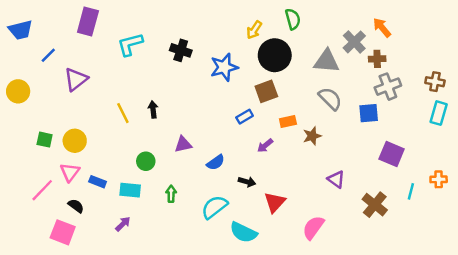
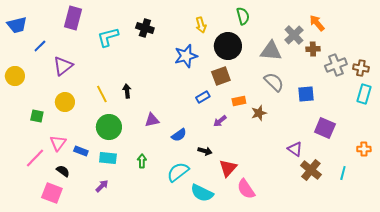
yellow arrow: (254, 30) -> (201, 25), moved, turned -49
black cross: (181, 50) -> (145, 28), moved
gray cross: (388, 87) -> (336, 65), moved
yellow circle: (75, 141) -> (65, 102), moved
green circle: (146, 161) -> (109, 127), moved, size x1.6
purple triangle: (336, 179) -> (295, 149), moved
cyan line: (411, 191) -> (343, 173), moved
pink semicircle: (313, 228) -> (246, 189), moved, turned -70

